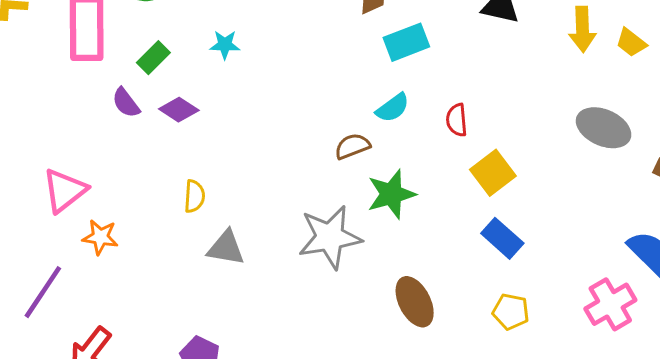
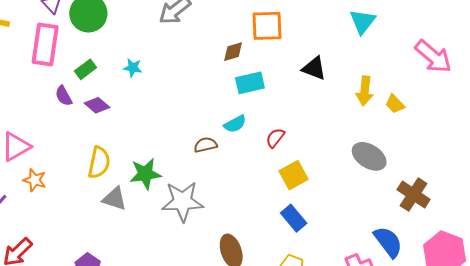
red semicircle: (457, 120) -> (275, 138), turned 35
green star: (391, 194) -> (145, 174), moved
yellow semicircle: (194, 196) -> (99, 163), size x1.5

